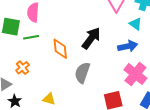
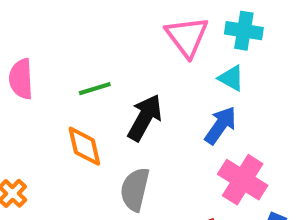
green line: (31, 37) -> (95, 89), moved
blue arrow: (128, 46) -> (220, 125), turned -36

